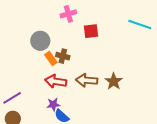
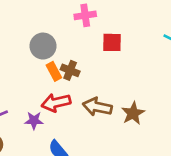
red arrow: (56, 81) -> (56, 103), turned -30
purple star: (53, 104) -> (34, 121), moved

